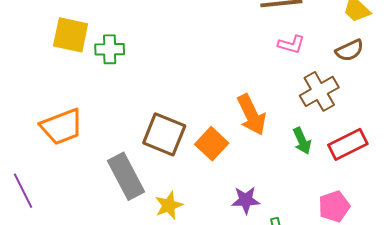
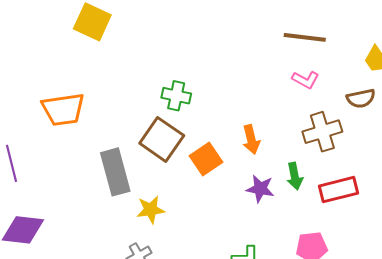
green cross: (110, 49) -> (176, 96), moved
orange arrow: (252, 115) -> (251, 139), size x0.7
purple star: (246, 200) -> (260, 189), moved

